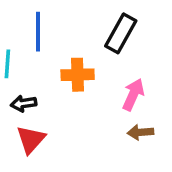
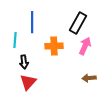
pink arrow: (133, 94) -> (85, 46), moved
black arrow: (24, 103) -> (24, 62), turned -88

